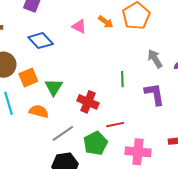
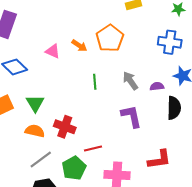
green line: (122, 79) -> (95, 82), moved
green triangle: (54, 87) -> (35, 103), moved
orange semicircle: (39, 111) -> (35, 131), moved

